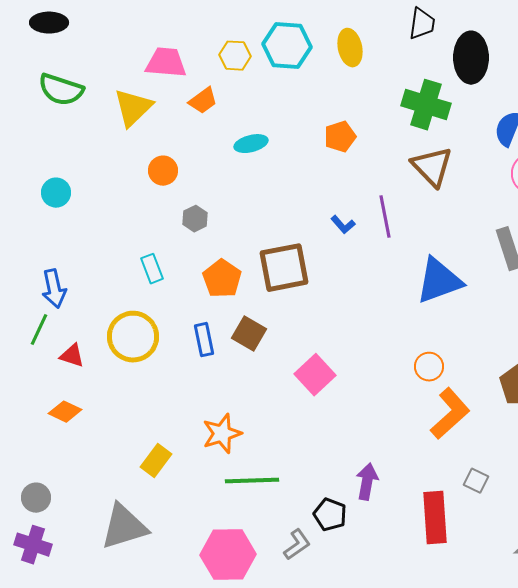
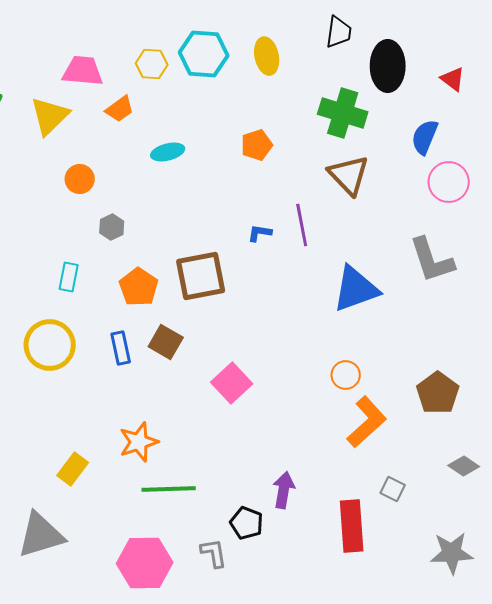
blue L-shape: (343, 225) -> (260, 233), turned 140
cyan rectangle: (152, 269) -> (69, 277), turned 32
gray L-shape: (297, 545) -> (214, 553), turned -64

